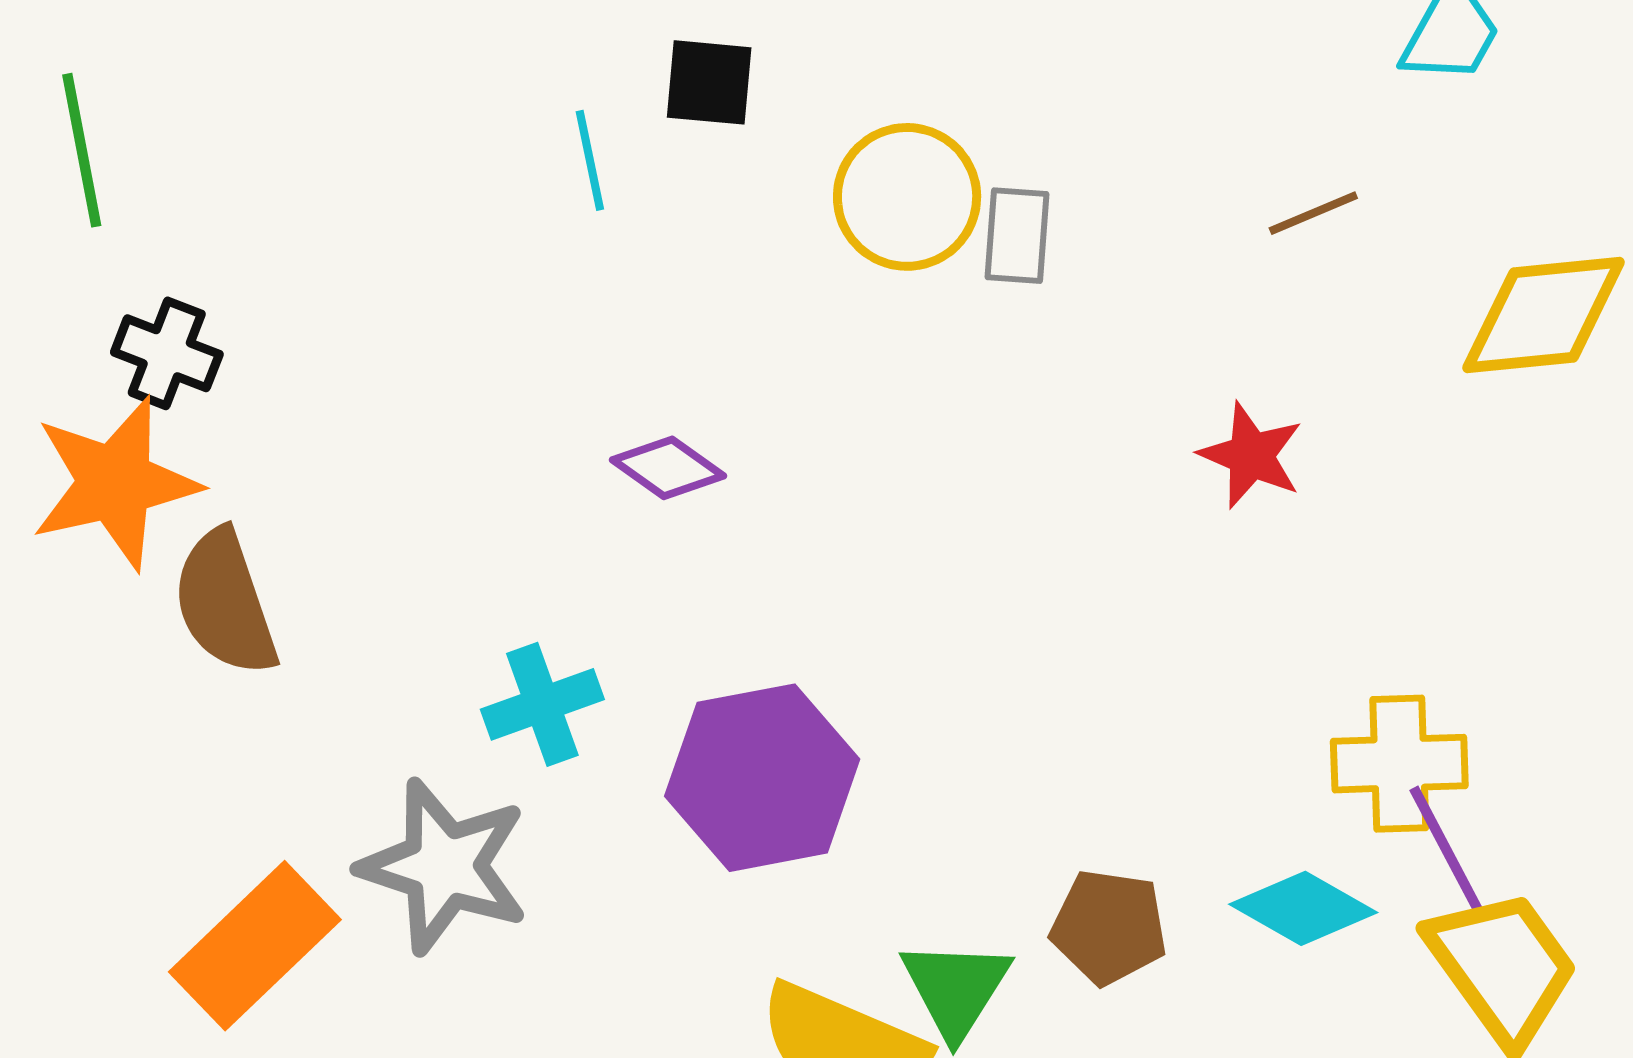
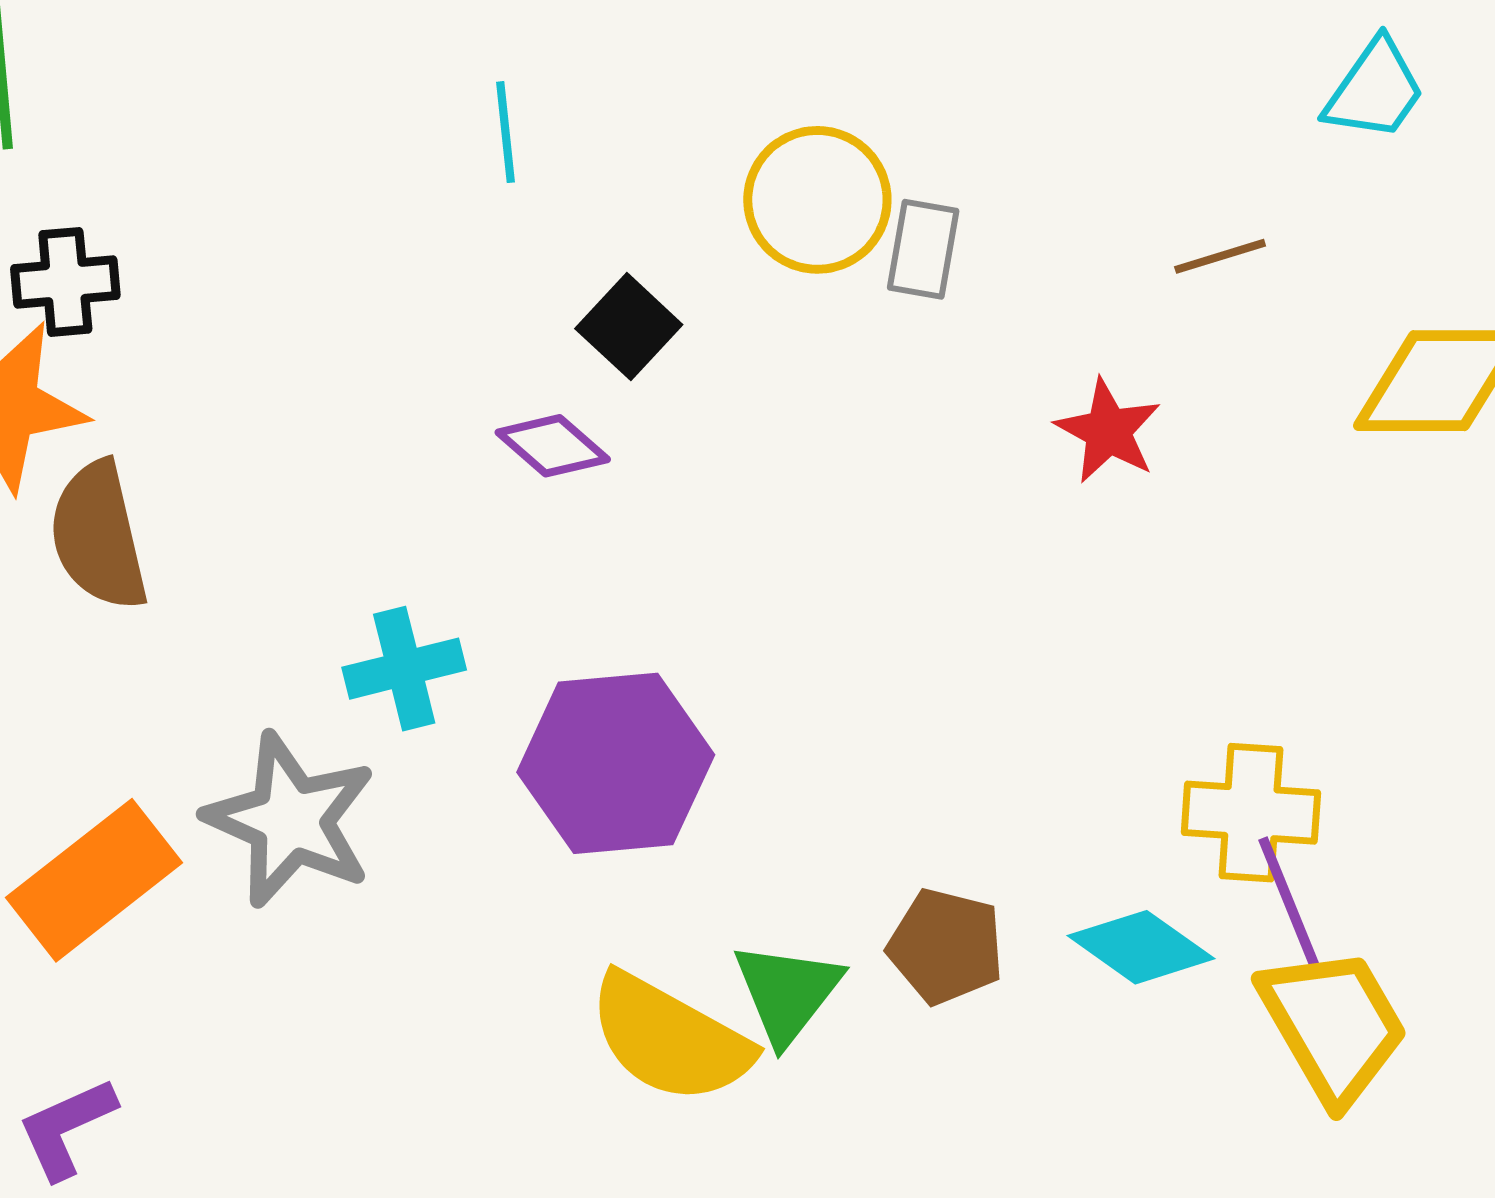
black square: (709, 82) -> (629, 327), moved, turned 32
black cross: (167, 353) -> (65, 282), turned -32
red star: (1251, 455) -> (1108, 431), moved

